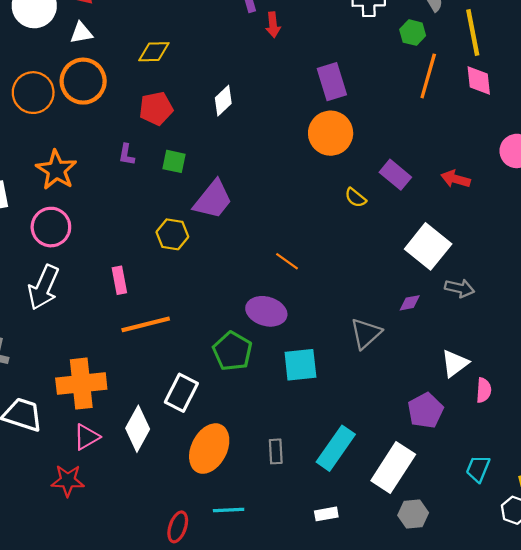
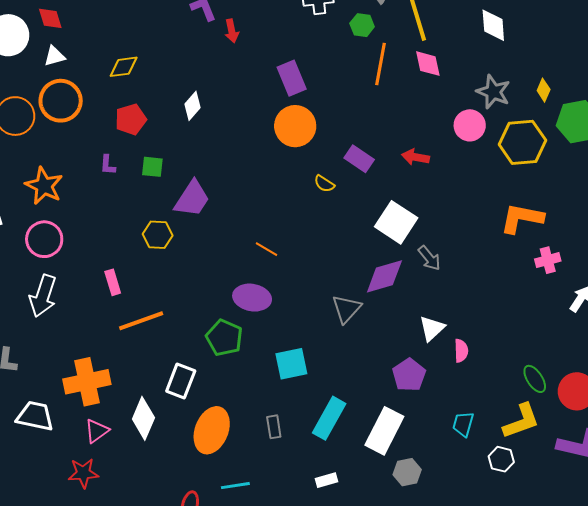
gray arrow: (460, 288) -> (429, 258), turned 44
purple diamond: (410, 303) -> (384, 276), size x2.0
cyan square: (300, 365) -> (291, 364), moved

